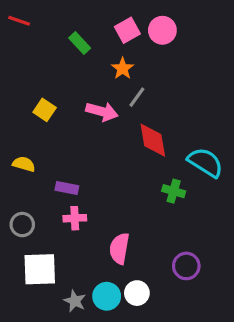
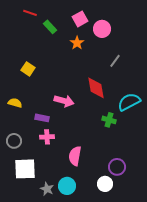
red line: (19, 21) -> (30, 13), moved
pink circle: (162, 30) -> (102, 29), moved
gray line: (137, 97) -> (115, 61), moved
pink arrow: (102, 111) -> (64, 101), moved
cyan semicircle: (205, 162) -> (129, 102), turned -60
white circle: (137, 293) -> (105, 184), moved

